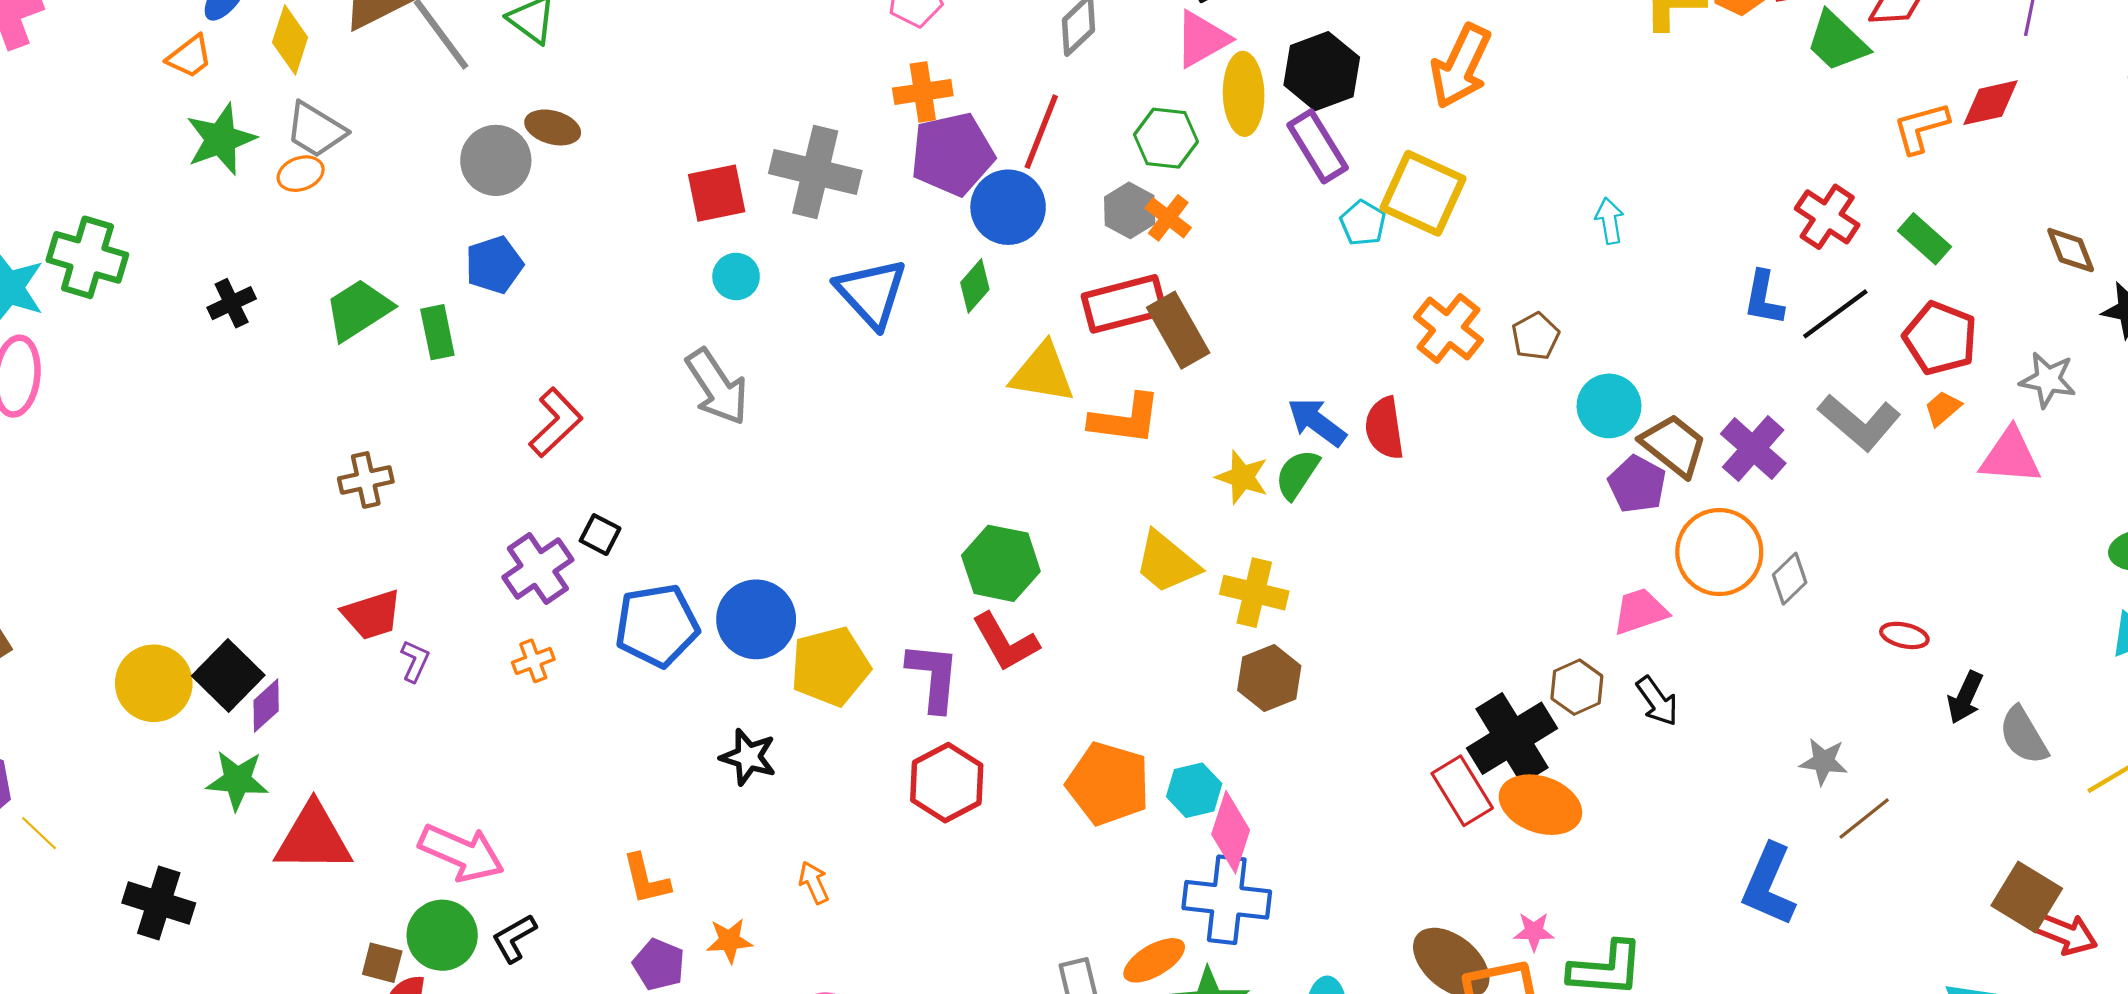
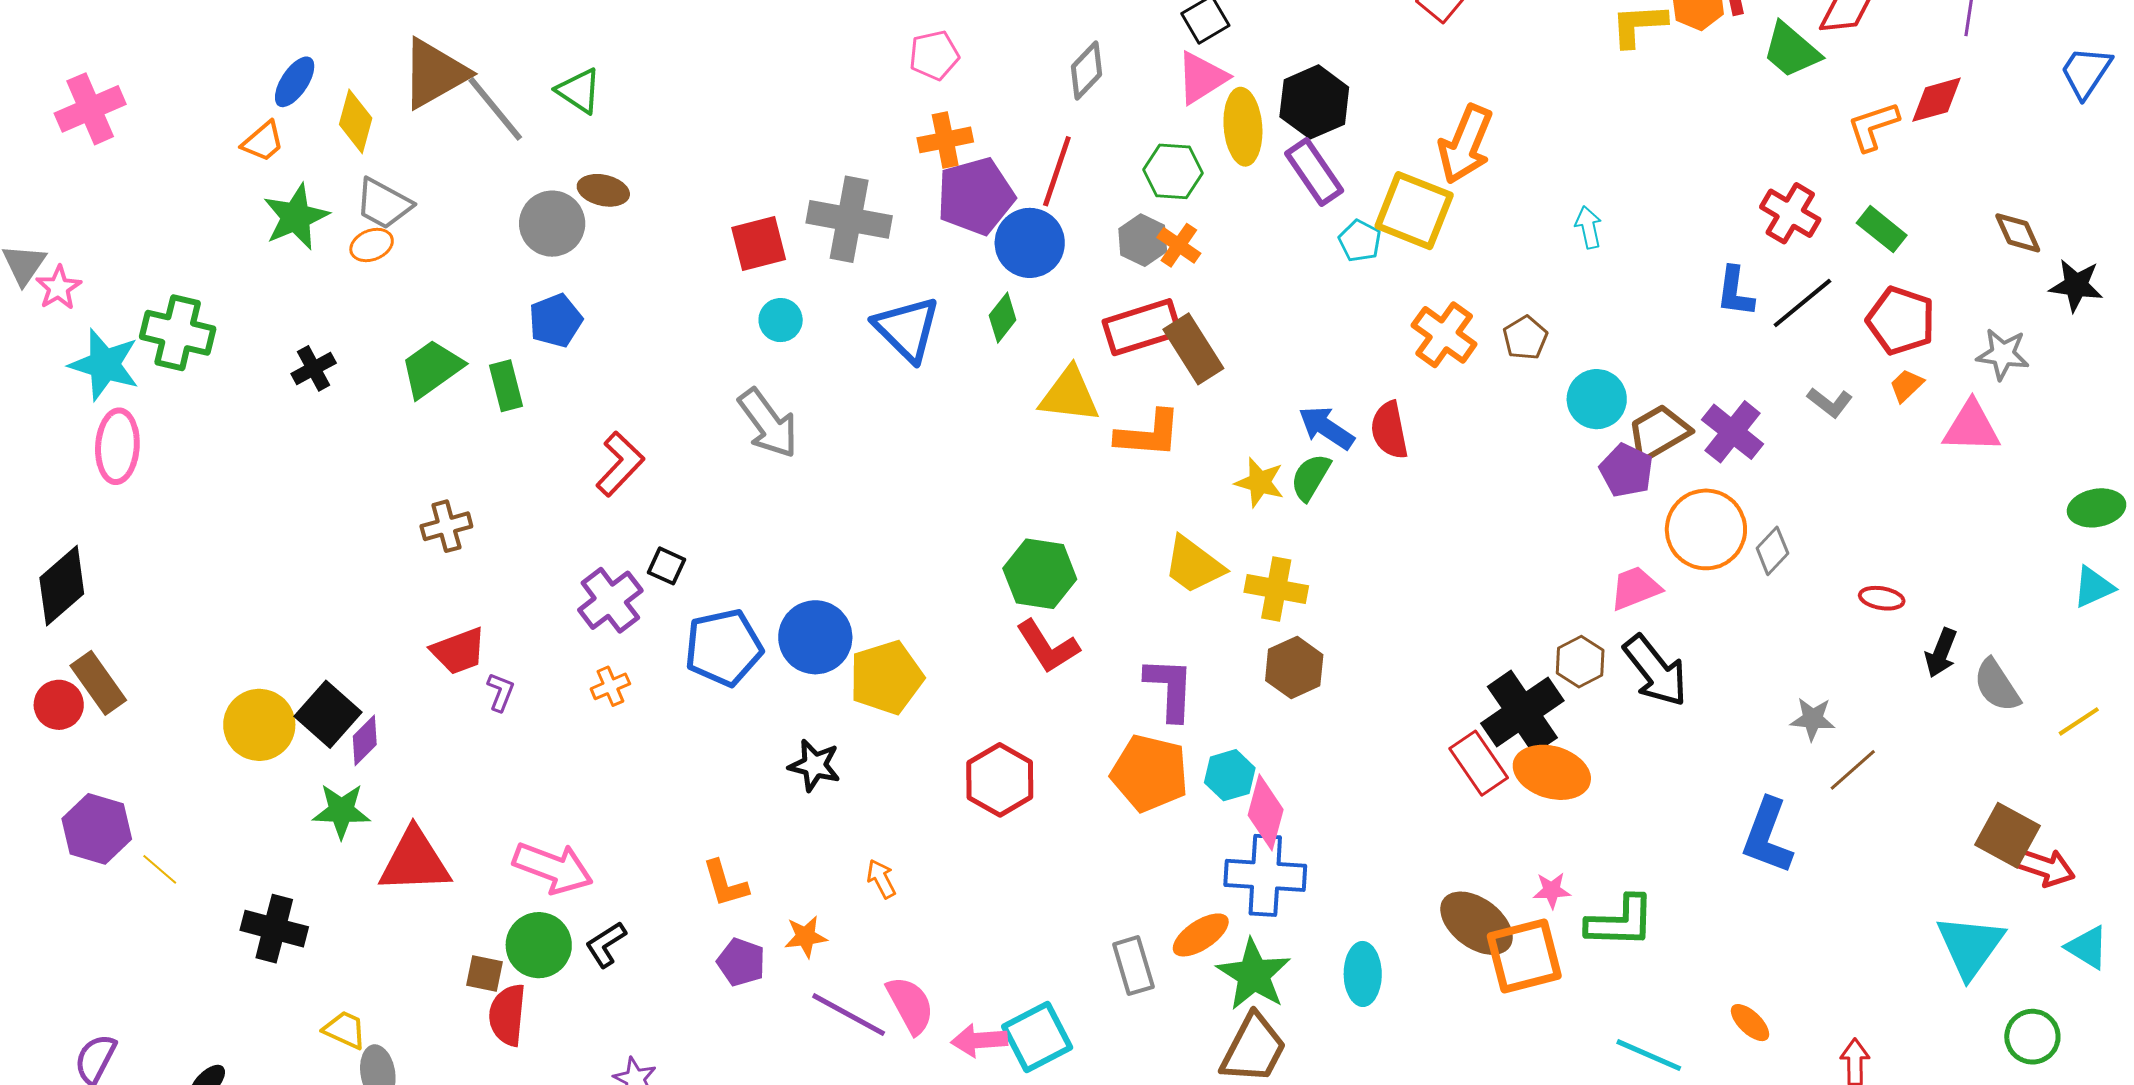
orange arrow: (1461, 66) -> (1465, 144), moved
gray L-shape: (1859, 422) -> (1830, 402), size x0.6
brown trapezoid: (1674, 445) -> (1659, 433), turned -66
purple L-shape: (933, 677) -> (1170, 689), moved
black arrow: (1657, 701) -> (1655, 671), size x1.6

